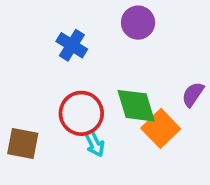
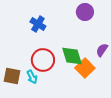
purple circle: (138, 23) -> (85, 12), moved
cyan arrow: (95, 144) -> (32, 77), moved

